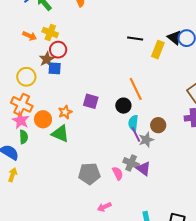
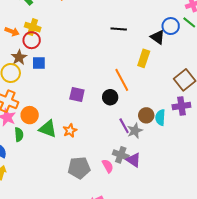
black triangle: (175, 38) -> (158, 37), moved
red circle: (58, 50) -> (32, 40), moved
yellow rectangle: (158, 50) -> (144, 58), moved
brown star: (47, 59) -> (19, 57), moved
orange star: (65, 112) -> (70, 131), moved
cyan semicircle: (133, 123) -> (160, 117), moved
green semicircle: (24, 137) -> (19, 135), moved

